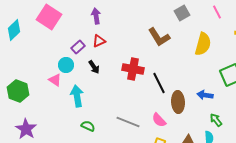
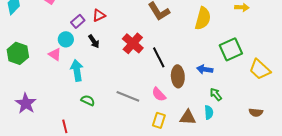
red cross: (133, 69) -> (133, 43), turned 30
green hexagon: (18, 91) -> (18, 53), moved

